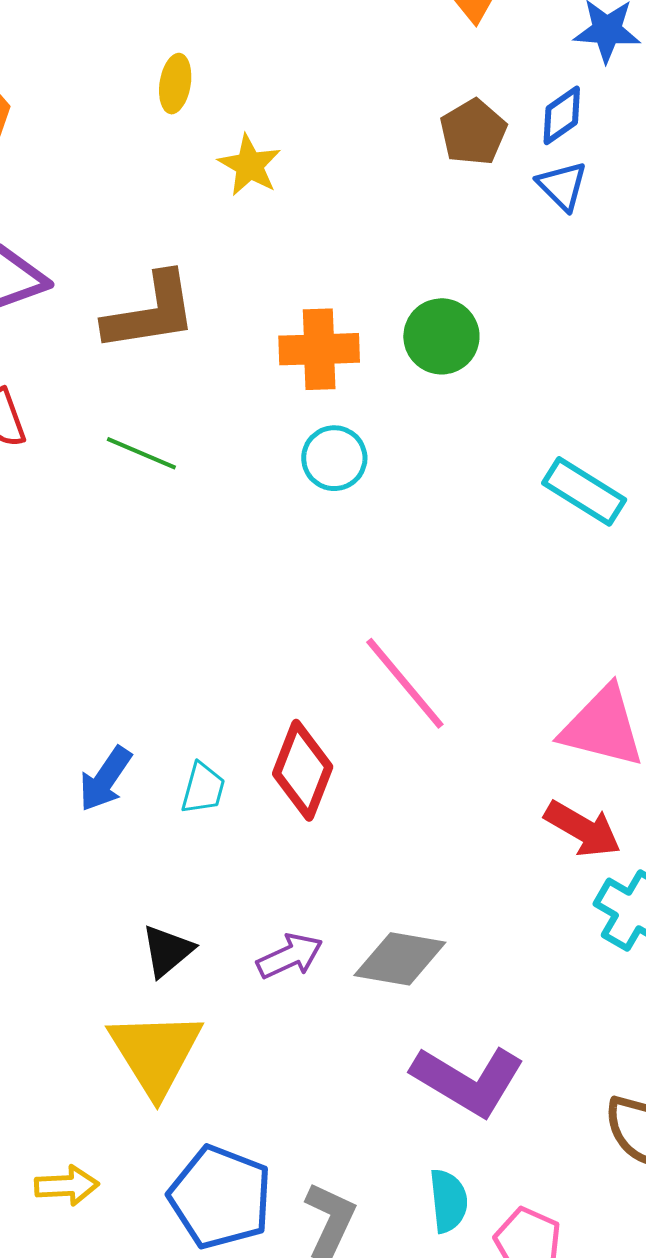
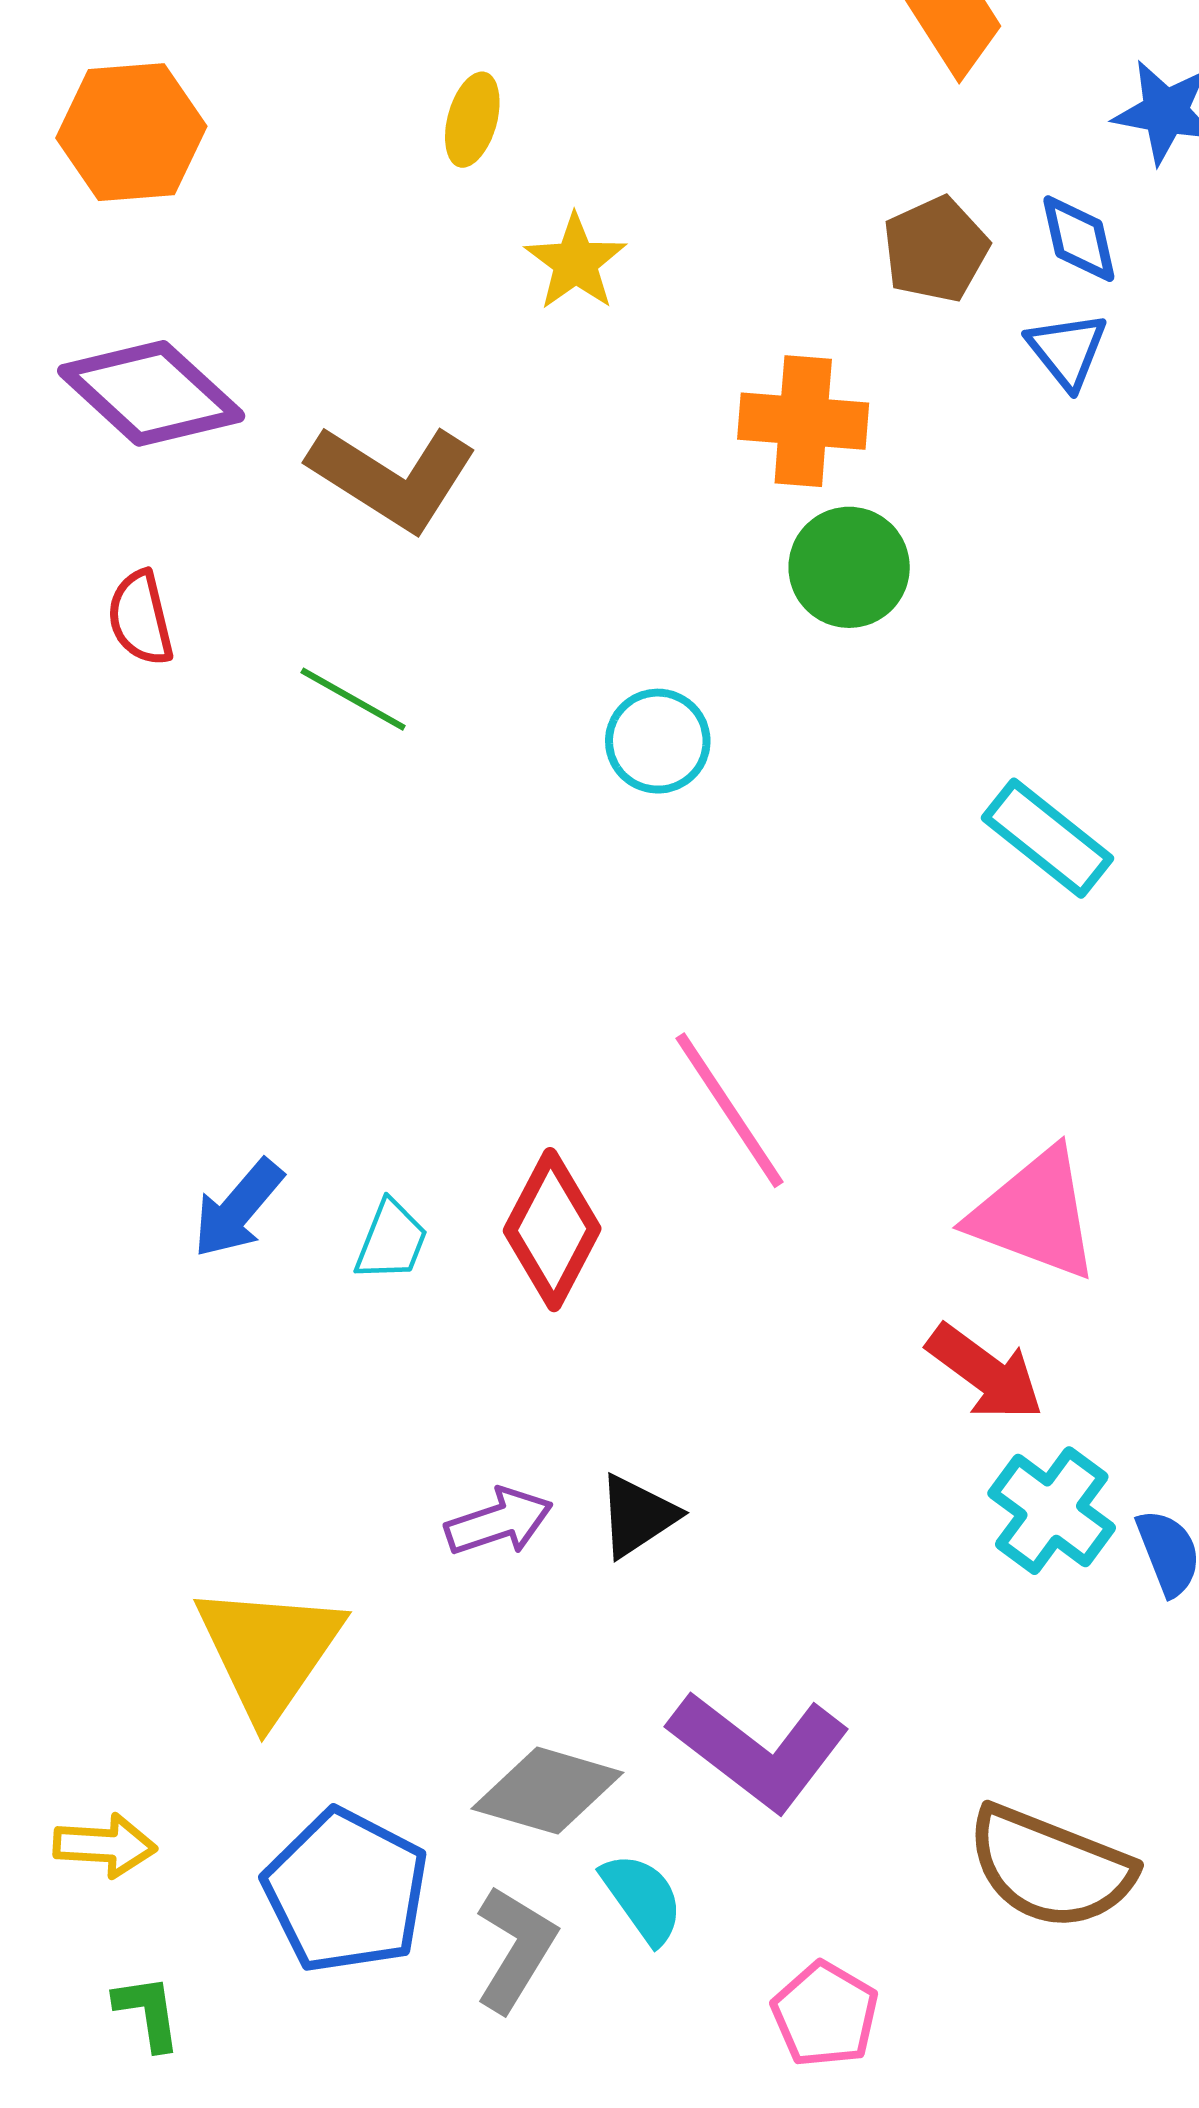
blue diamond: (562, 115) -> (1079, 239), turned -74
brown L-shape: (150, 312) -> (393, 477), turned 35
orange cross: (319, 349) -> (803, 421), moved
black triangle: (167, 951) -> (637, 1516), moved
gray diamond: (400, 959) -> (547, 1791), moved
cyan semicircle: (448, 1201) -> (642, 1898), moved, turned -36

